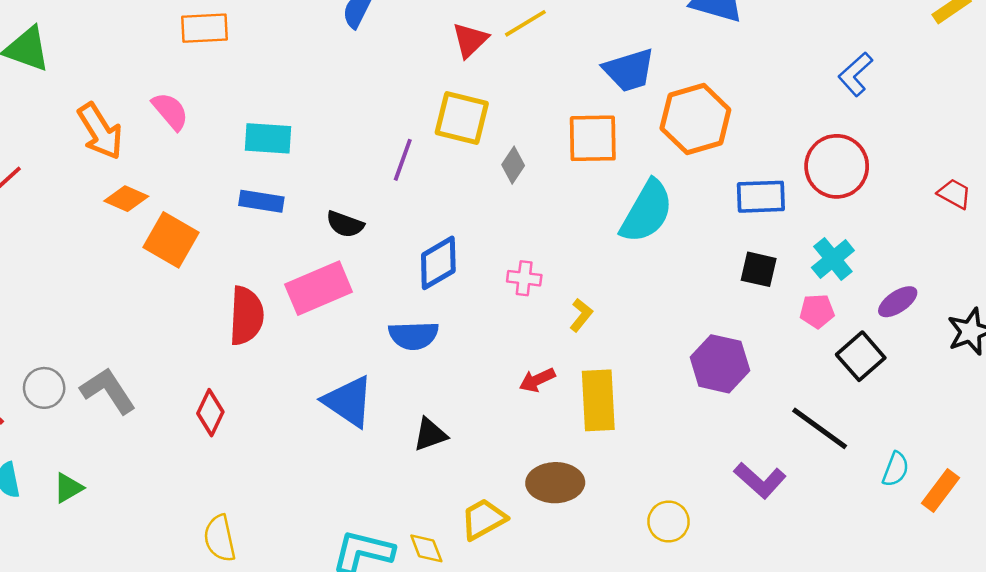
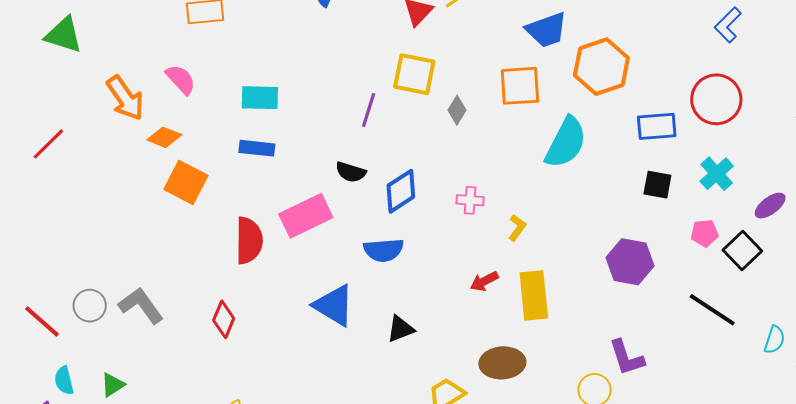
orange diamond: (126, 199) -> (164, 137), moved
black semicircle: (345, 224) -> (351, 172), moved
pink pentagon: (817, 311) -> (705, 233), moved
purple L-shape: (760, 480) -> (626, 358), moved, turned 33

